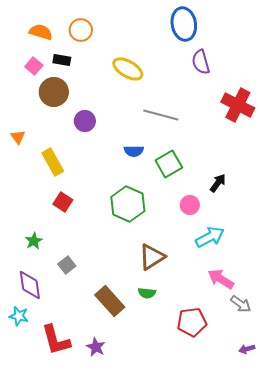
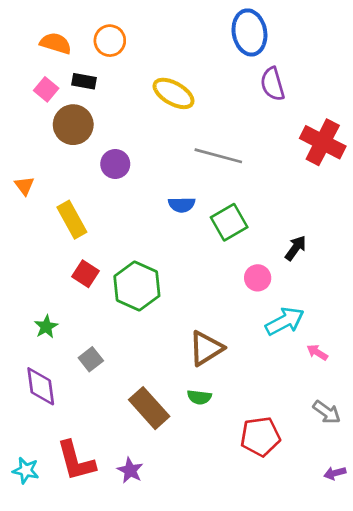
green hexagon: (128, 204) -> (137, 286), moved
pink arrow: (221, 279) -> (317, 352), moved, size x0.6
cyan star: (19, 316) -> (26, 470), moved

